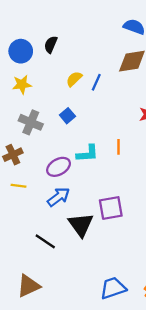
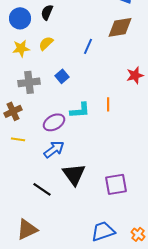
yellow semicircle: (74, 79) -> (46, 43), moved
gray cross: (31, 122) -> (29, 82), turned -30
purple square: (111, 208) -> (116, 184), moved

